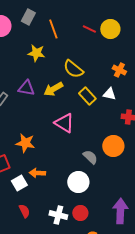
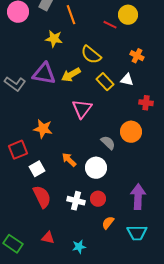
red line: (89, 29) -> (110, 25), moved
purple triangle: (26, 88) -> (44, 74), size x1.4
pink triangle: (64, 123) -> (82, 109), turned 35
orange arrow: (37, 173) -> (69, 160), moved, turned 42
red semicircle: (24, 211) -> (42, 197), size x1.6

